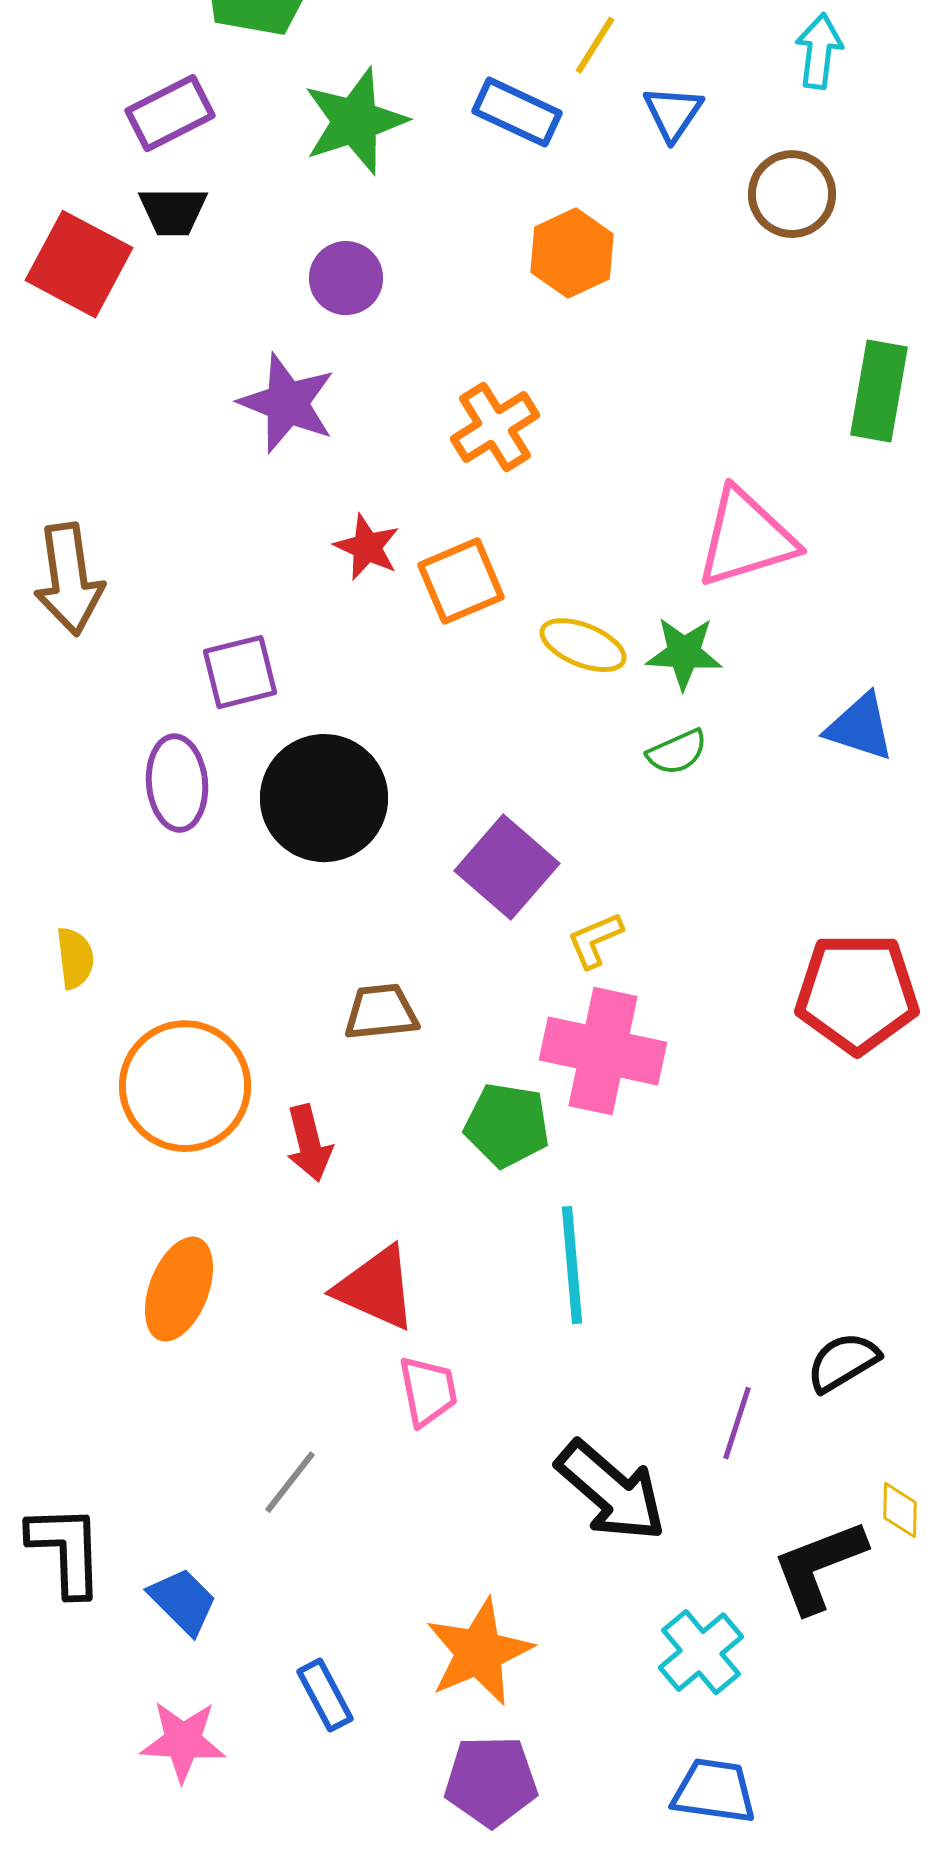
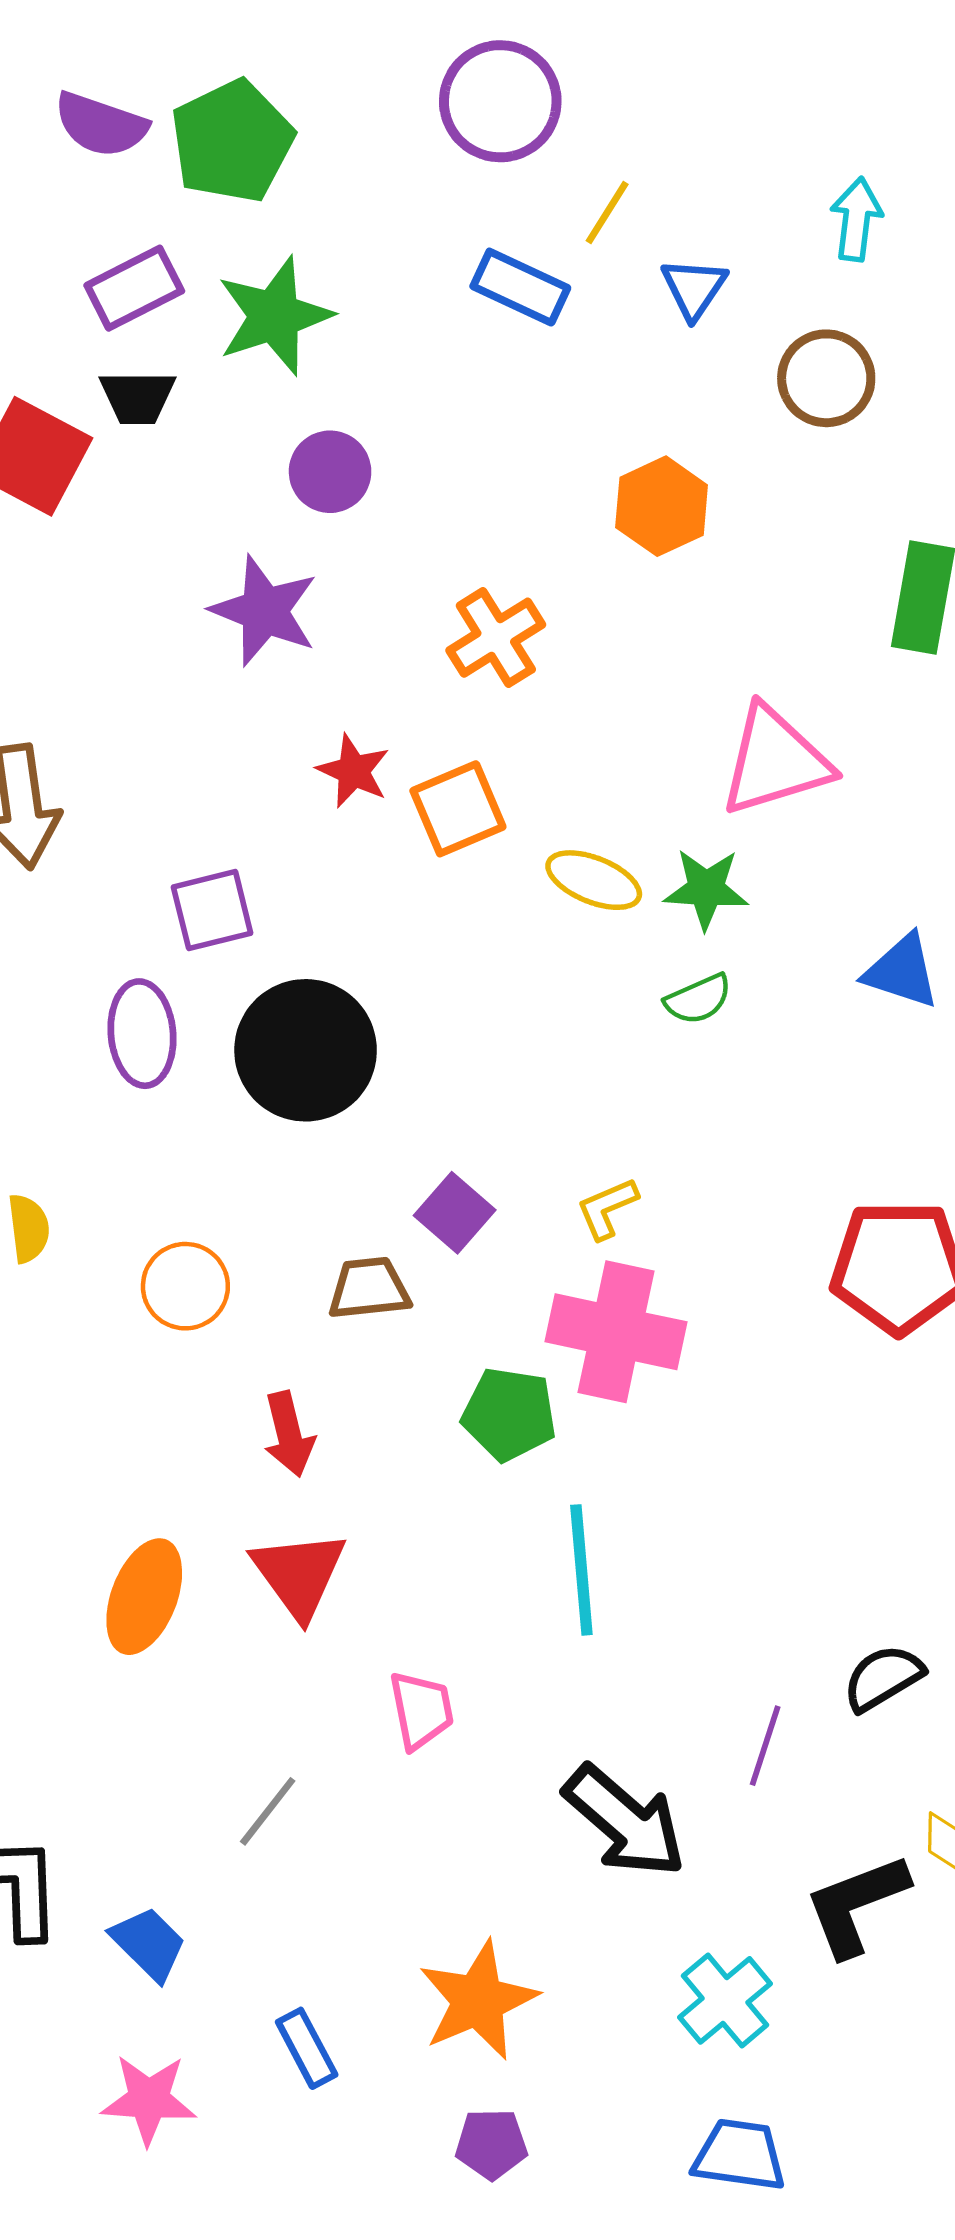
green star: (355, 121) -> (274, 316), moved
orange hexagon: (572, 253) -> (662, 506), moved
purple square: (507, 867) -> (455, 1213), moved, size x0.7
orange circle: (185, 1086) -> (185, 1286), moved, size x0.6
red triangle: (376, 1288) -> (299, 1574), moved, turned 30
purple pentagon: (491, 1781) -> (491, 2144), size x0.7

